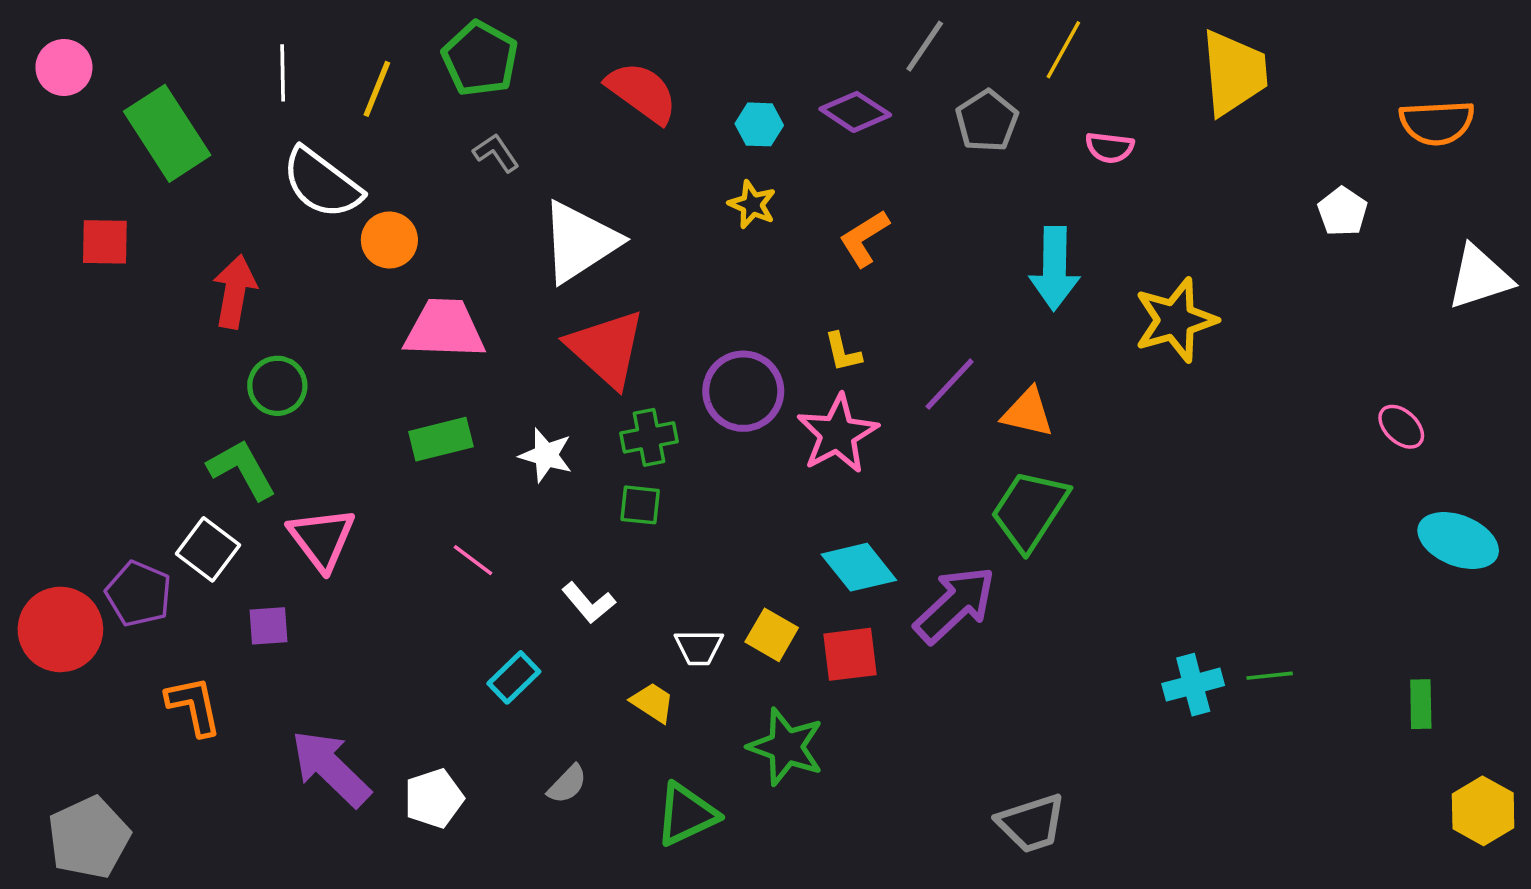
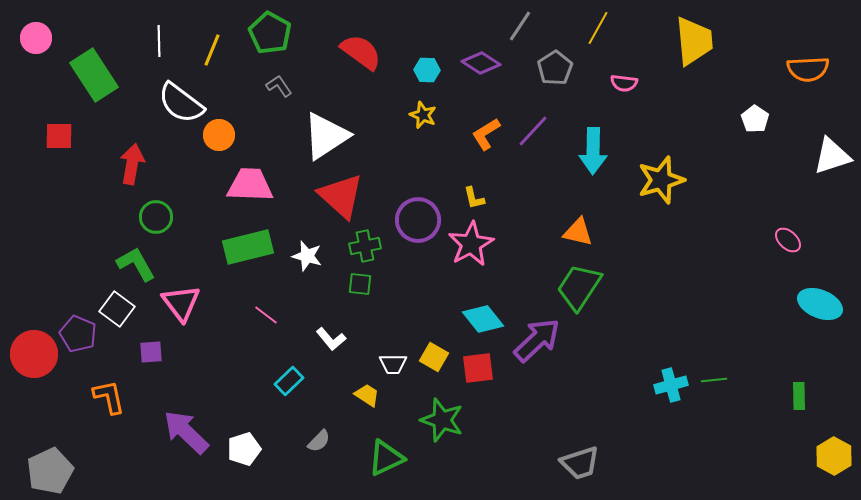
purple line: (950, 384) -> (533, 131), moved
green rectangle: (441, 439) -> (248, 247), size x1.4

